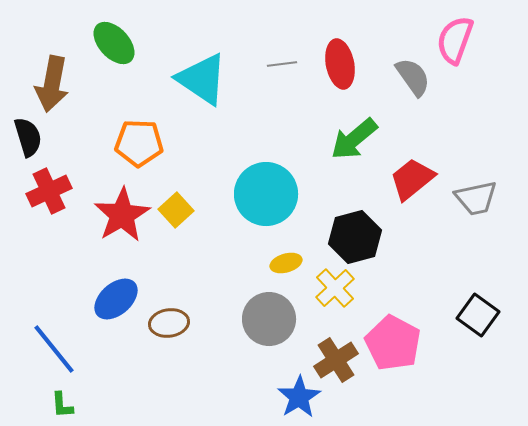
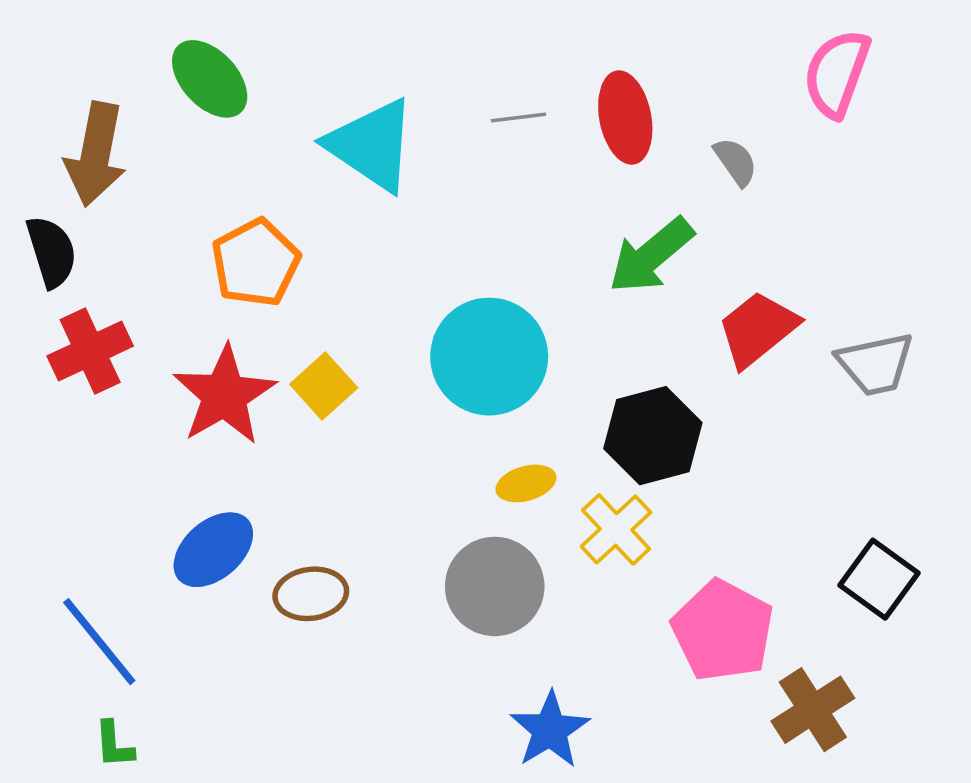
gray semicircle: (413, 77) -> (736, 162), moved, size x0.7
orange pentagon: (139, 143) -> (256, 263), turned -30
brown cross: (336, 360) -> (813, 710), moved

